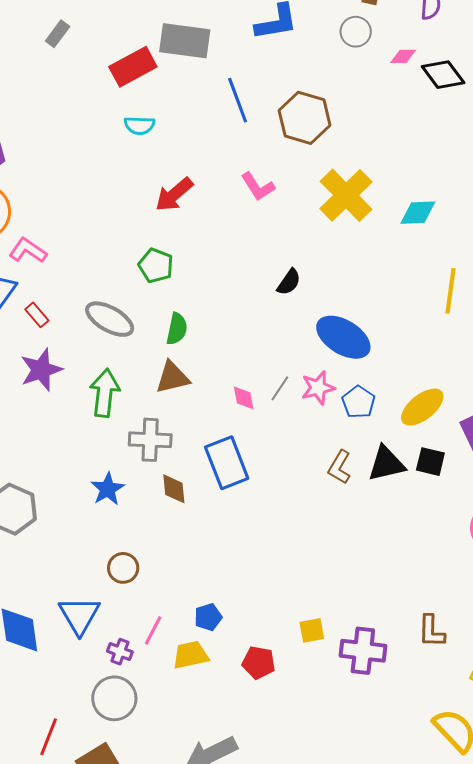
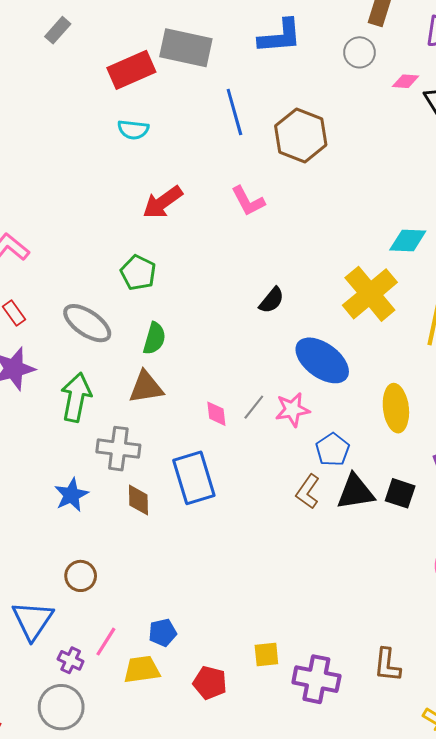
yellow cross: (346, 195) -> (370, 294), moved
blue pentagon: (359, 402) -> (333, 450), moved
yellow ellipse: (422, 407) -> (396, 408), moved, turned -63

